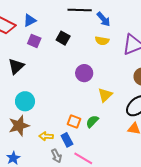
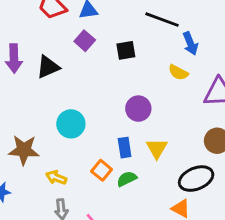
black square: (63, 38) -> (126, 50), turned 32
yellow triangle: (105, 95) -> (157, 148), turned -35
cyan circle: (25, 101) -> (71, 124), moved
blue rectangle: (67, 140) -> (125, 148), moved

